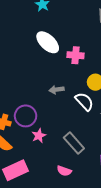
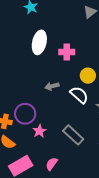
white ellipse: (48, 42) -> (39, 42), turned 65
pink semicircle: (64, 171) -> (52, 164), moved, turned 112

